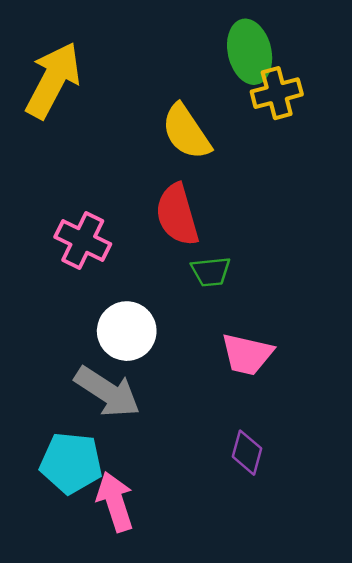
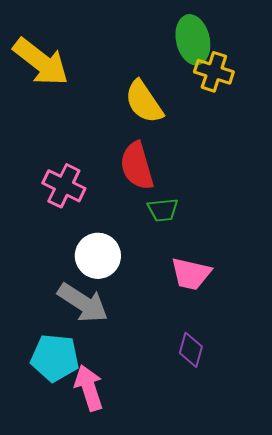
yellow arrow: (53, 80) -> (41, 62), turned 100
yellow cross: (277, 93) -> (214, 72), turned 33

